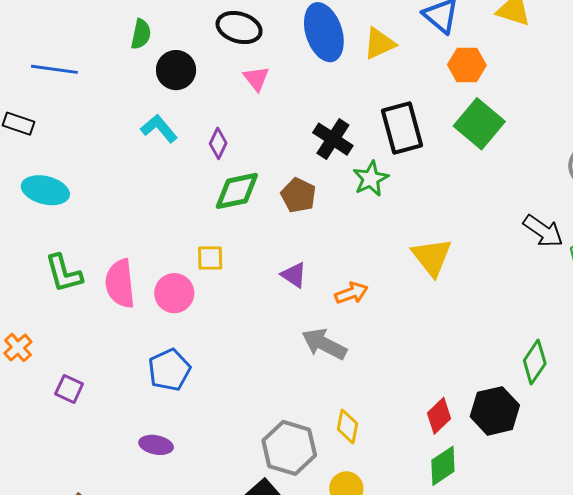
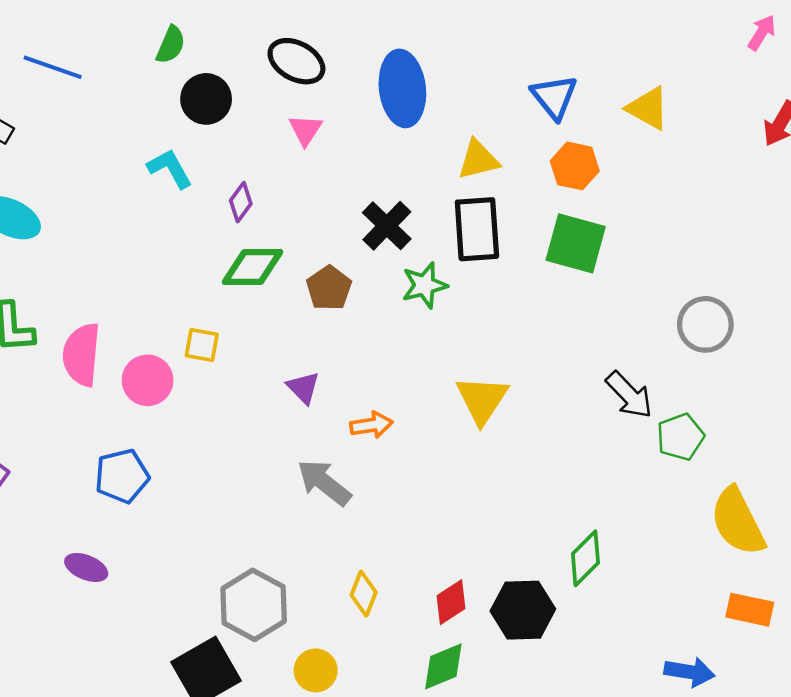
yellow triangle: (379, 44) -> (478, 160), moved
green square: (479, 124) -> (576, 243), turned -36
yellow diamond: (348, 426) -> (364, 594), moved

